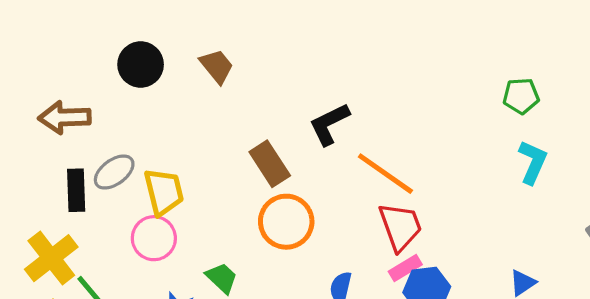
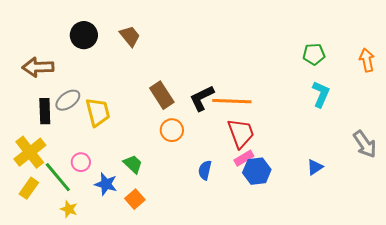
black L-shape: (329, 124) -> (202, 98), moved
orange line: (385, 174) -> (232, 101), turned -33
orange circle: (286, 222) -> (172, 130), size x0.7
pink circle: (154, 238) -> (81, 162), moved, size x0.7

